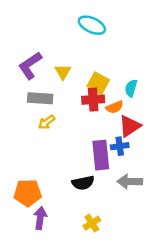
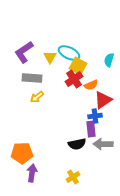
cyan ellipse: (92, 25) -> (69, 53), moved
cyan semicircle: (131, 88) -> (109, 60), moved
red cross: (93, 100) -> (74, 79), turned -30
purple rectangle: (101, 155) -> (91, 129), moved, size x0.7
black semicircle: (83, 183) -> (77, 144), moved

